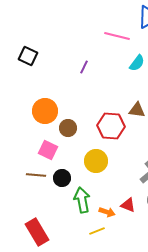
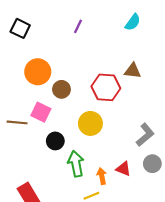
black square: (28, 56) -> (20, 28), moved
brown line: (36, 175) -> (17, 122), moved
orange arrow: (107, 212) -> (102, 176), turned -119

